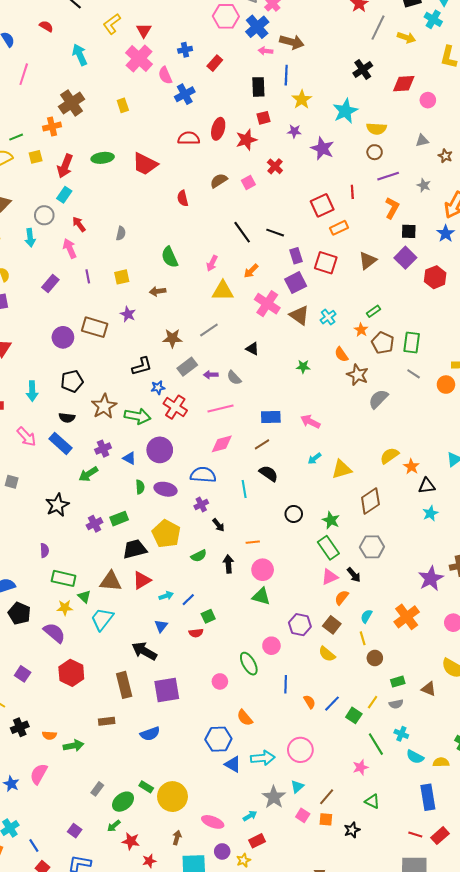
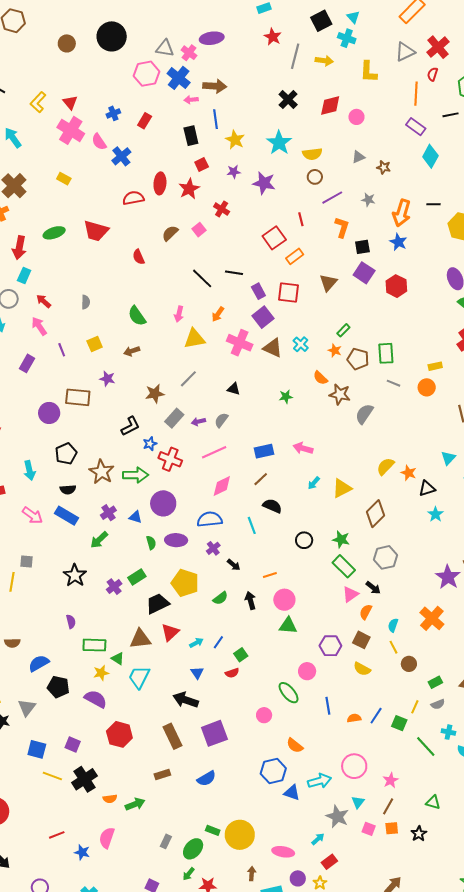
yellow rectangle: (123, 105) -> (64, 179), turned -32
gray semicircle: (234, 378) -> (221, 420), turned 91
orange semicircle: (310, 702) -> (354, 718), turned -56
black cross: (20, 727) -> (84, 779), moved, size x1.4
pink star: (361, 767) -> (391, 780), moved

